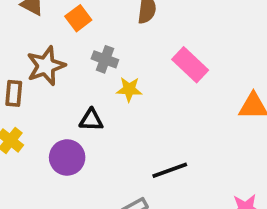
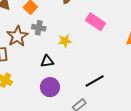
gray cross: (105, 59) -> (39, 28), moved
purple circle: (67, 157) -> (50, 87), moved

